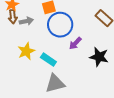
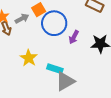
gray arrow: (26, 21) -> (22, 19), moved
cyan rectangle: (48, 60) -> (55, 69), moved

